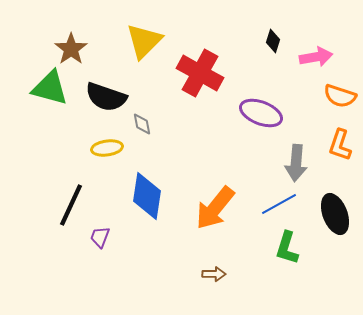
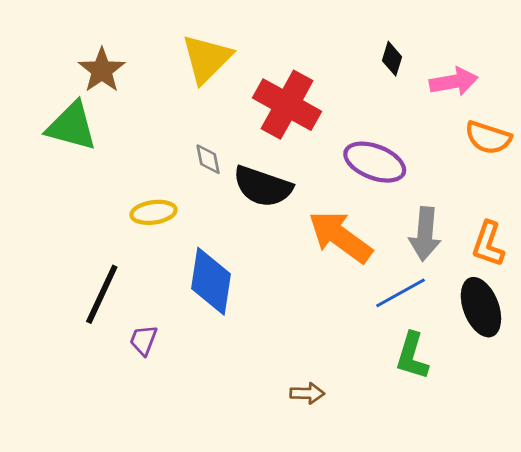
black semicircle: (106, 97) -> (263, 186), moved
gray diamond: (142, 124) -> (208, 159), moved
orange L-shape: (340, 145) -> (488, 244), moved
orange arrow: (215, 208) -> (340, 237), moved, turned 87

